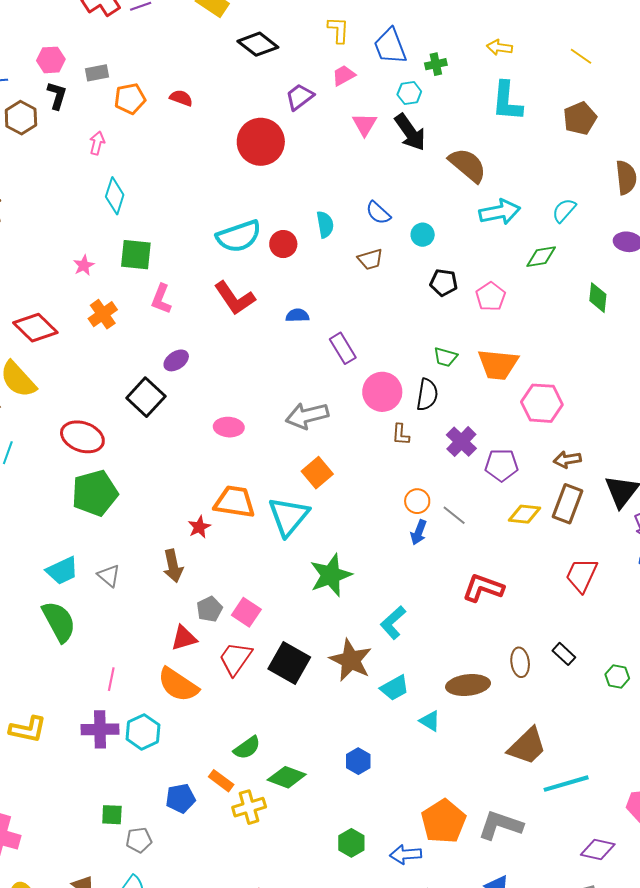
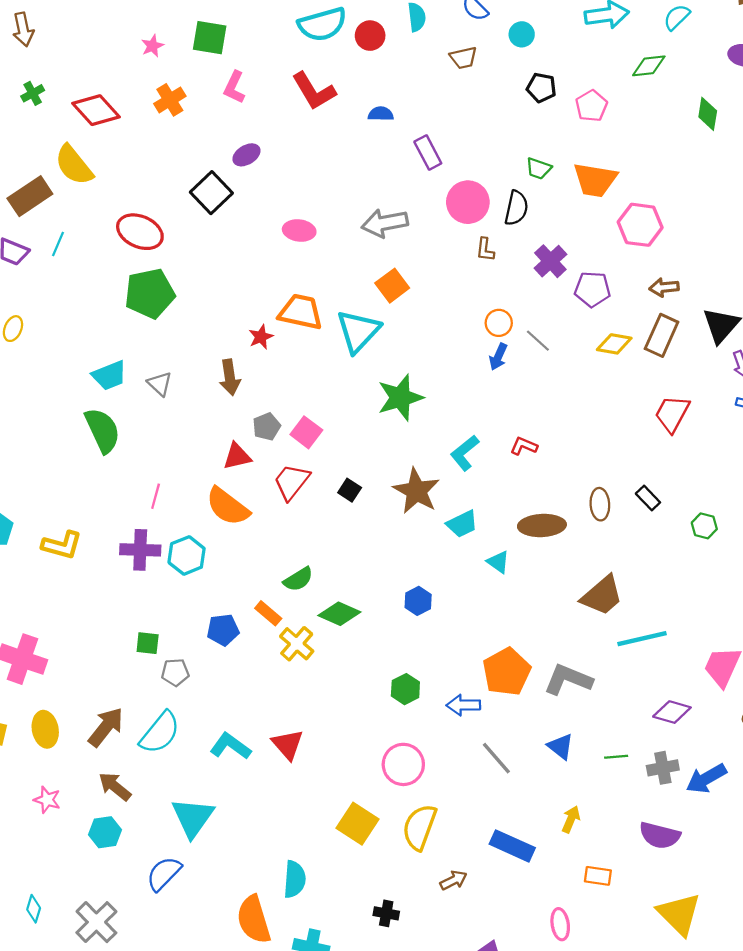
red L-shape: (483, 588) -> (524, 446), moved, size x0.6
black square: (289, 663) -> (350, 490), size x0.5
yellow cross: (249, 807) -> (297, 644), turned -36

